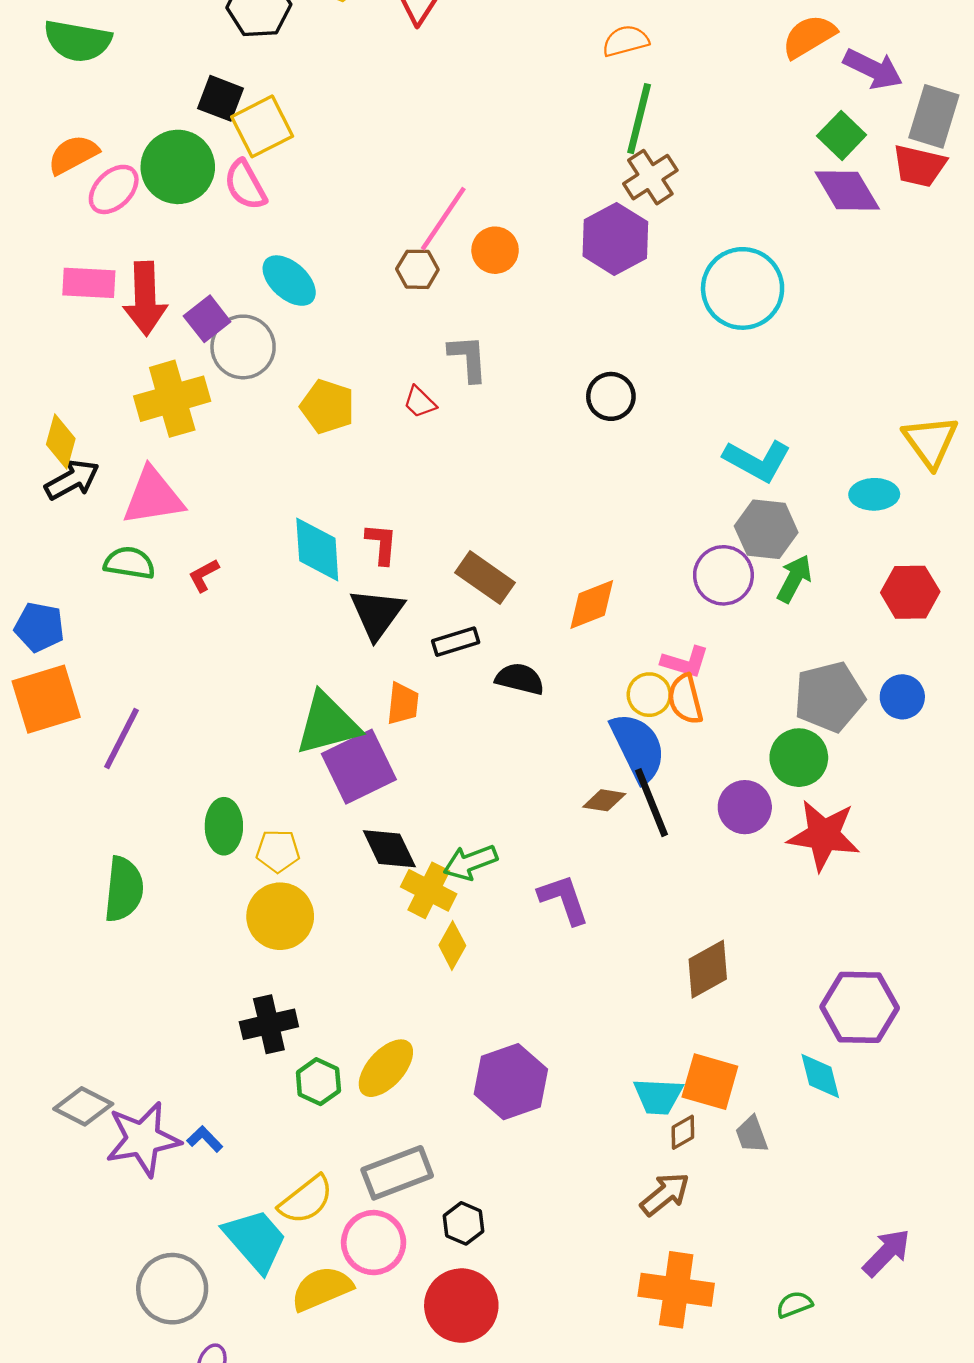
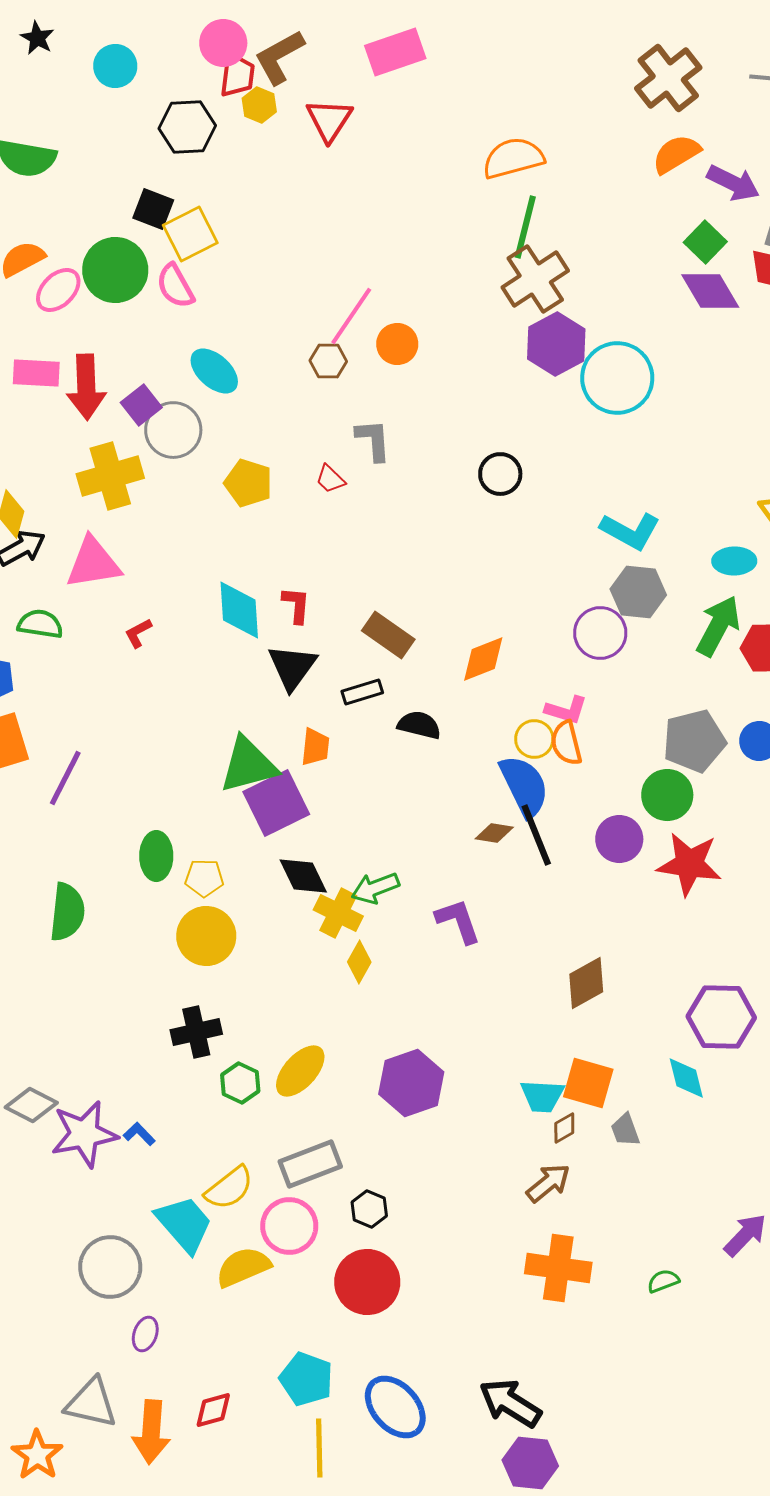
orange semicircle: (626, 41) -> (513, 158), size x1.5
brown cross: (650, 177) -> (535, 279), size x1.4
purple hexagon: (615, 239) -> (556, 344), moved
green semicircle: (129, 563) -> (40, 624), moved
green arrow: (794, 579) -> (718, 626), moved, size x1.4

